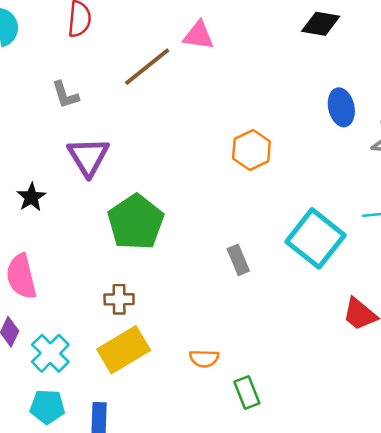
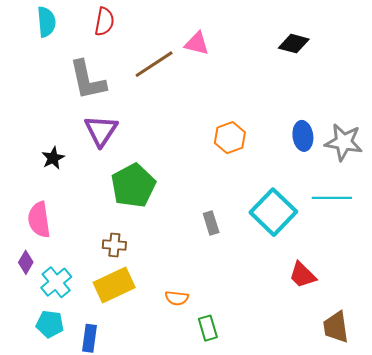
gray L-shape: (65, 95) -> (88, 80), size x1.8
blue ellipse: (341, 107) -> (303, 136), moved

